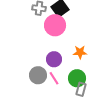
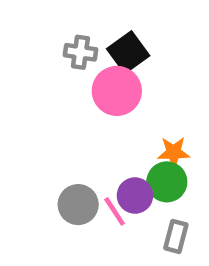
purple circle: (54, 59) -> (135, 195), moved
green circle: (77, 78) -> (167, 182), moved

